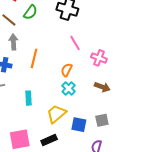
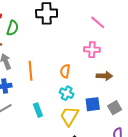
pink line: (75, 43) -> (98, 22), moved
cyan cross: (69, 88) -> (67, 93), moved
blue square: (79, 125) -> (93, 104), moved

